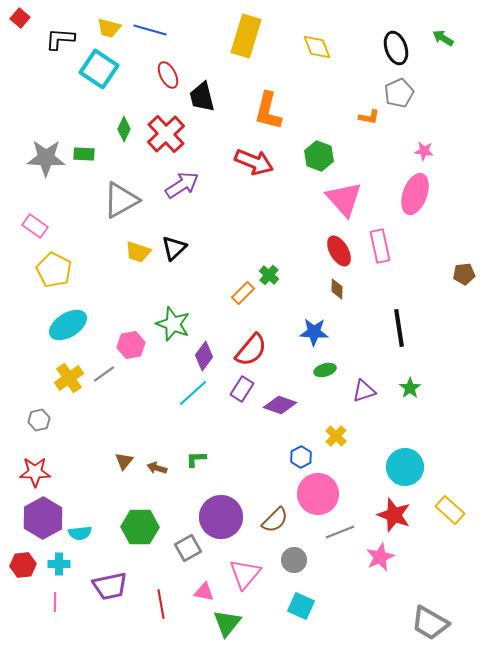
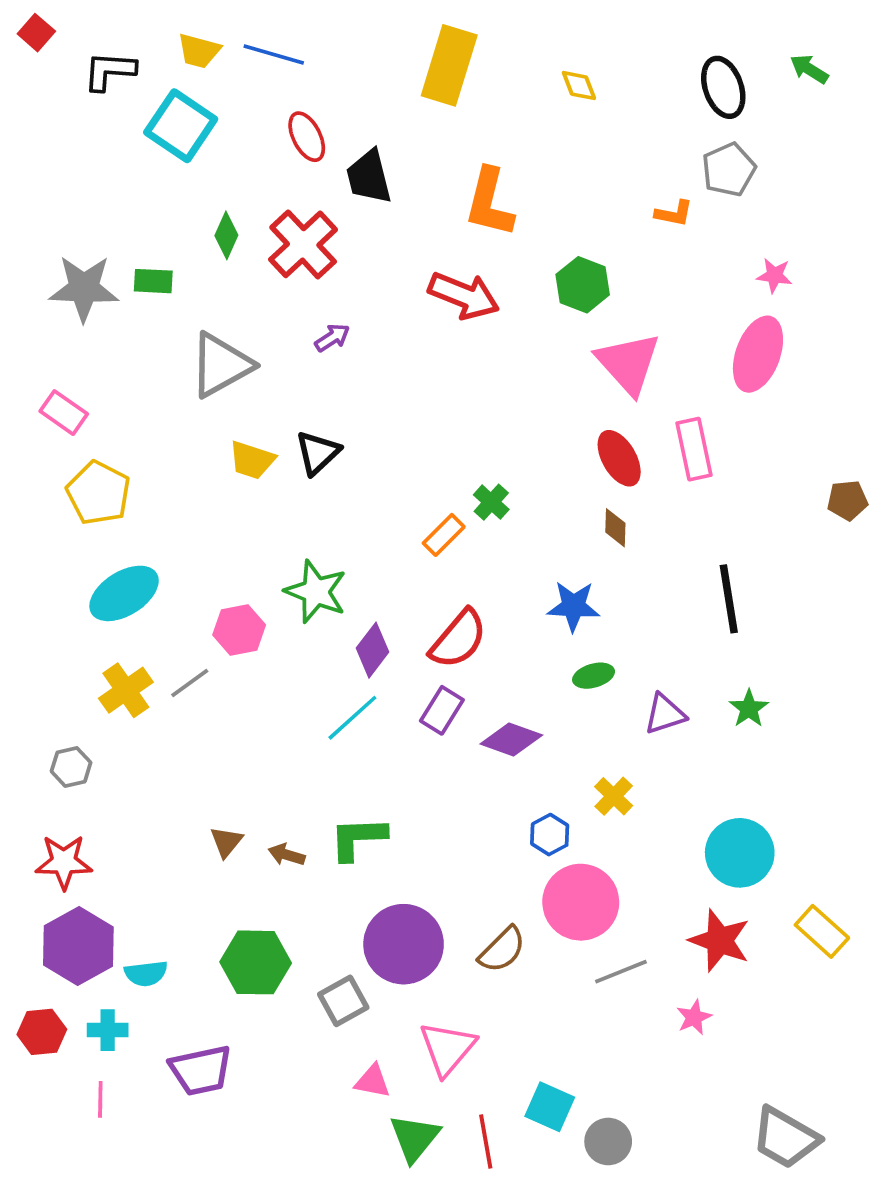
yellow diamond: (317, 47) -> (579, 86), size x0.7
purple arrow: (182, 185) -> (332, 338), size x0.6
green L-shape: (196, 459) -> (358, 838), size x1.6
pink star: (380, 557) -> (694, 1017), size x0.7
gray circle: (294, 560) -> (608, 1141), moved
red line: (161, 604) -> (486, 1141), moved

